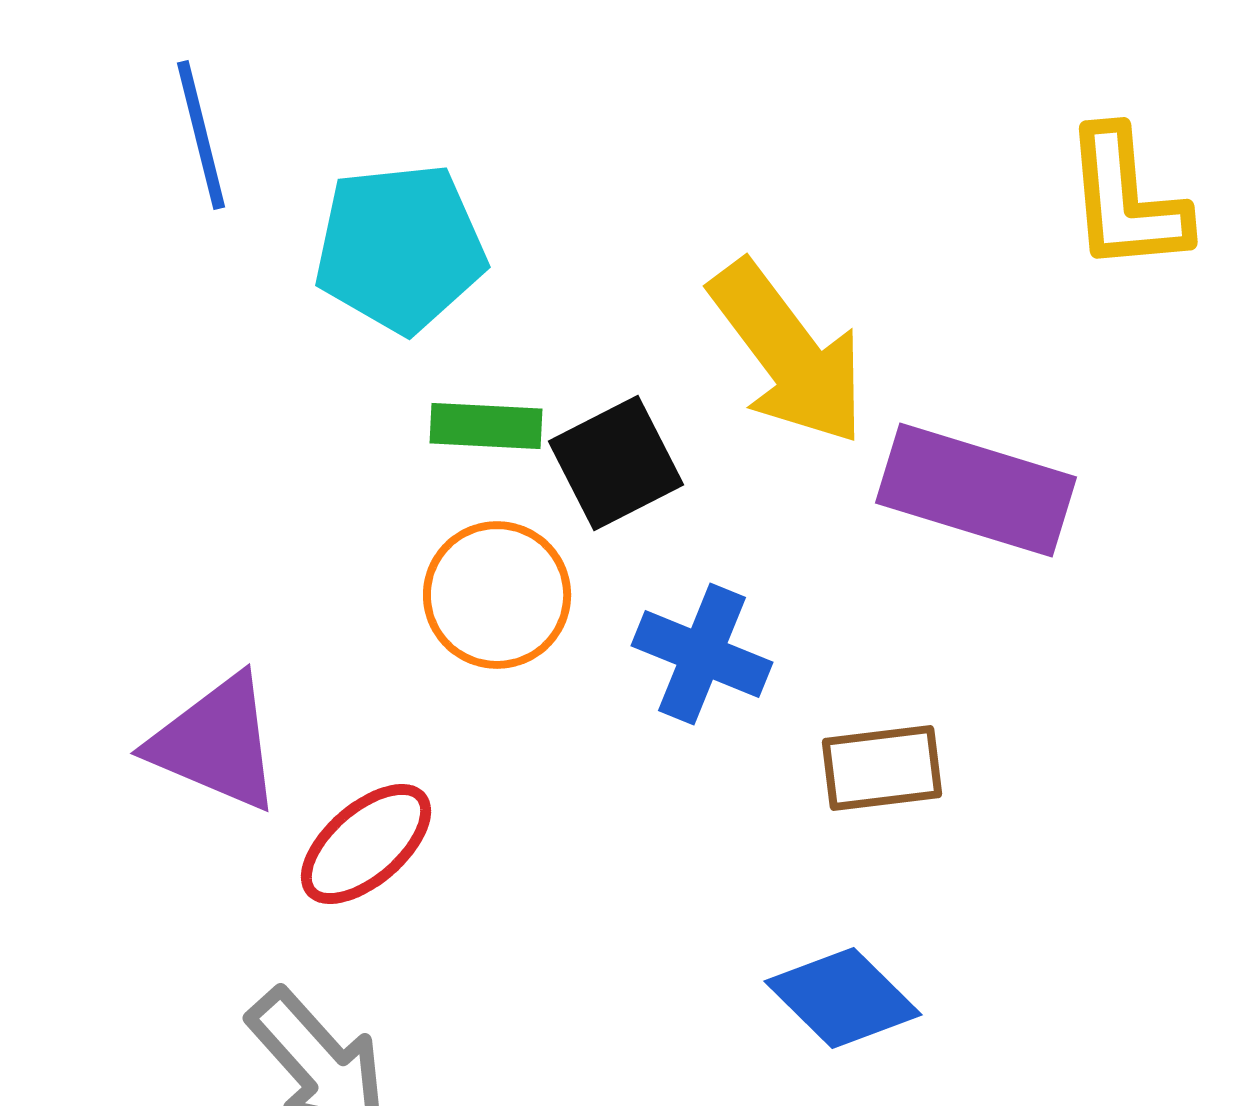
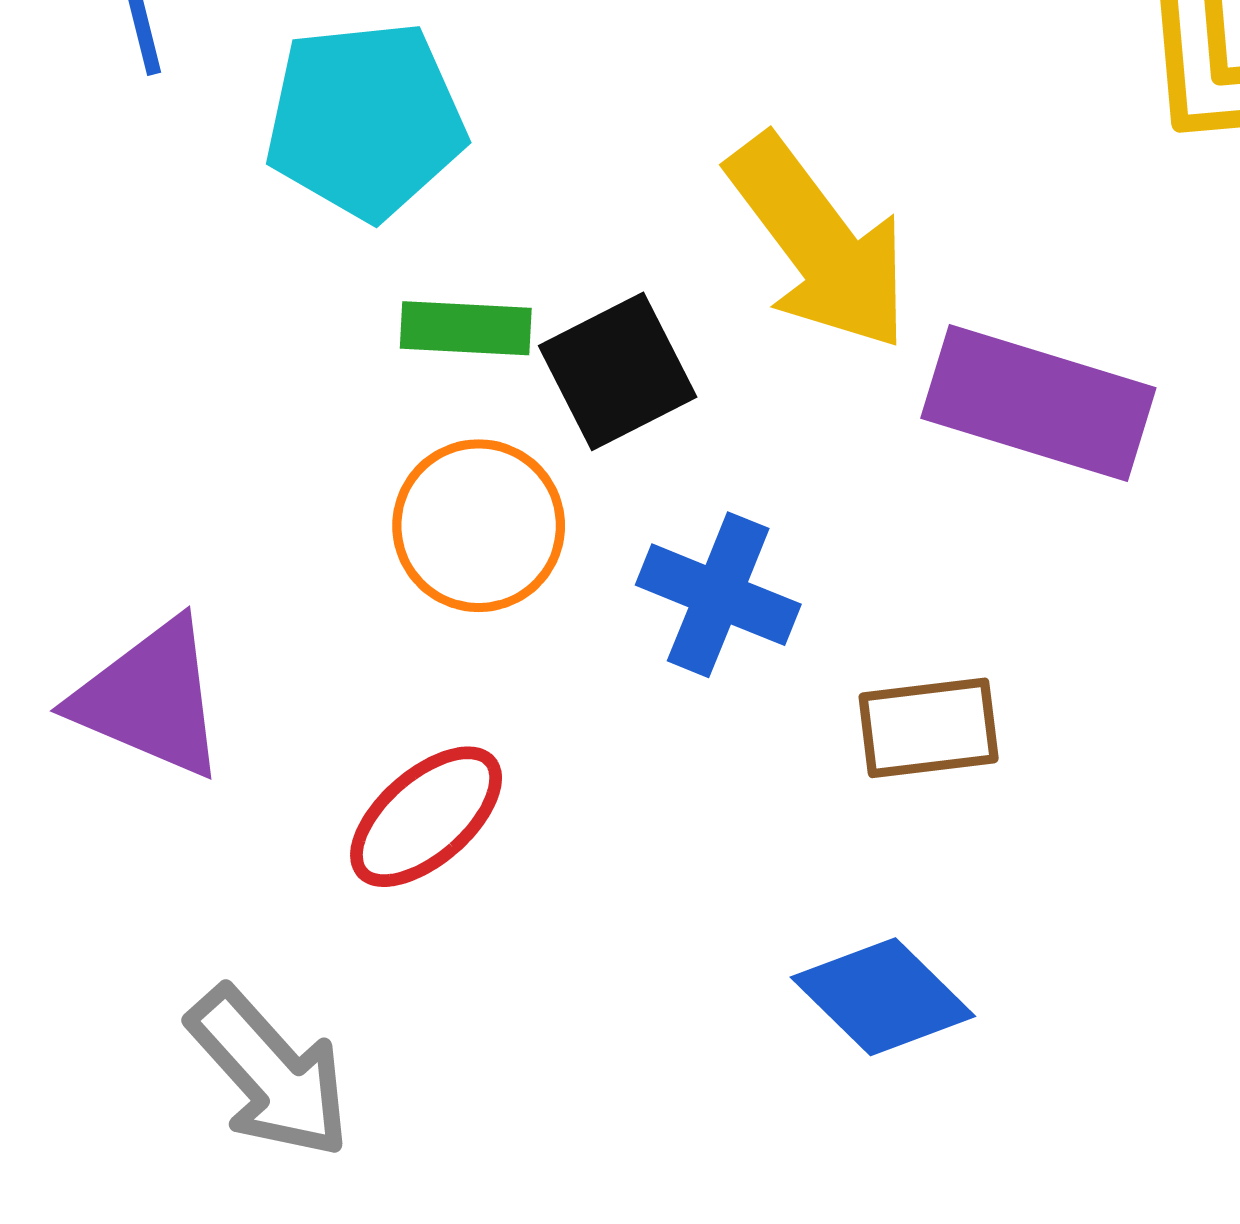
red ellipse: (366, 844) -> (426, 817), moved

